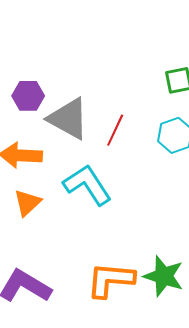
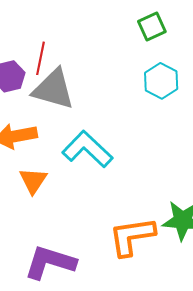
red line: (115, 130) -> (40, 58), moved

